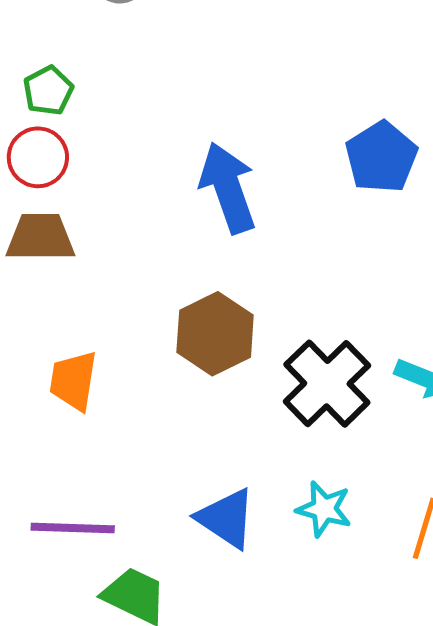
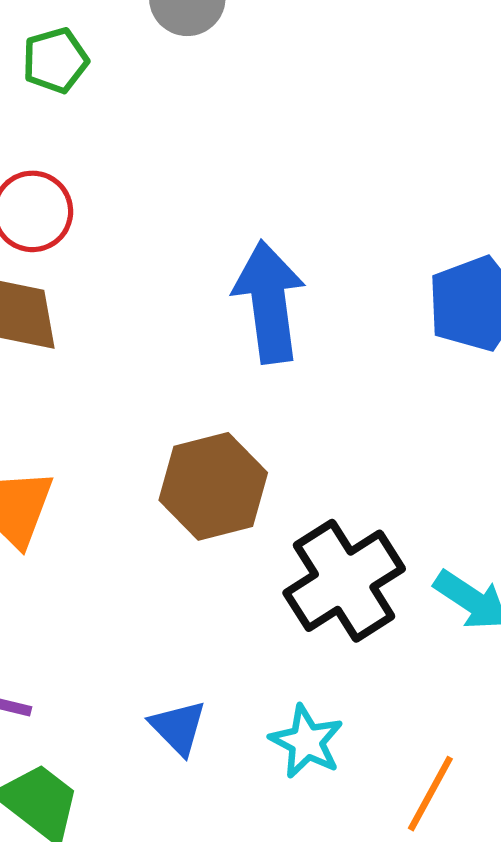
green pentagon: (48, 91) -> (55, 60), moved
blue triangle: (226, 518) -> (178, 727), size x0.7

